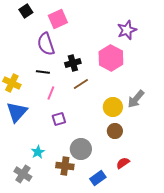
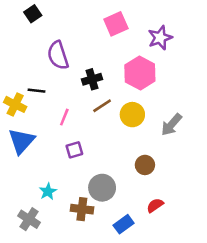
pink square: (58, 19) -> (116, 24), moved
black line: (43, 72) -> (37, 91), moved
yellow circle: (113, 107) -> (132, 115), moved

